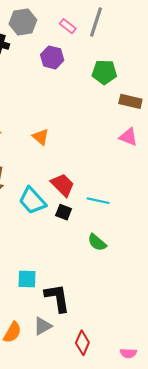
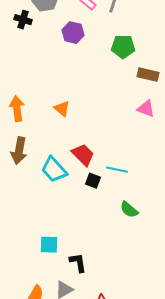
black square: (64, 212) -> (93, 181), moved
green semicircle: (97, 242) -> (129, 210), moved
black L-shape: (57, 298) -> (78, 263), size x0.7

